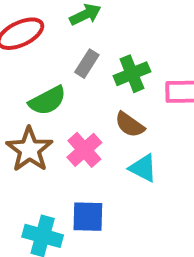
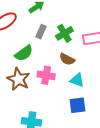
pink cross: (84, 150) -> (46, 75), turned -30
blue square: (88, 217) -> (78, 105), moved

